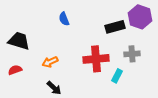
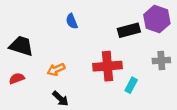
gray cross: (132, 54) -> (161, 61), moved

